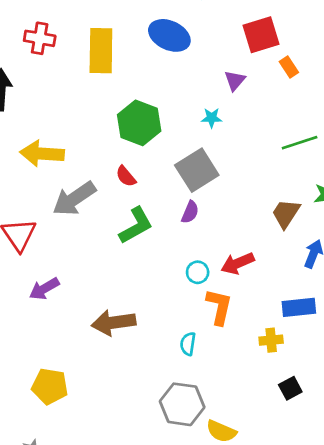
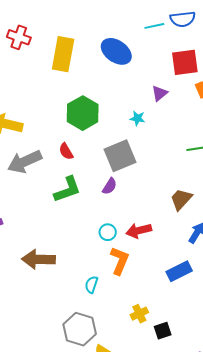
blue rectangle: (299, 307) -> (179, 271), turned -30
yellow cross: (271, 340) -> (139, 314), moved, turned -30

